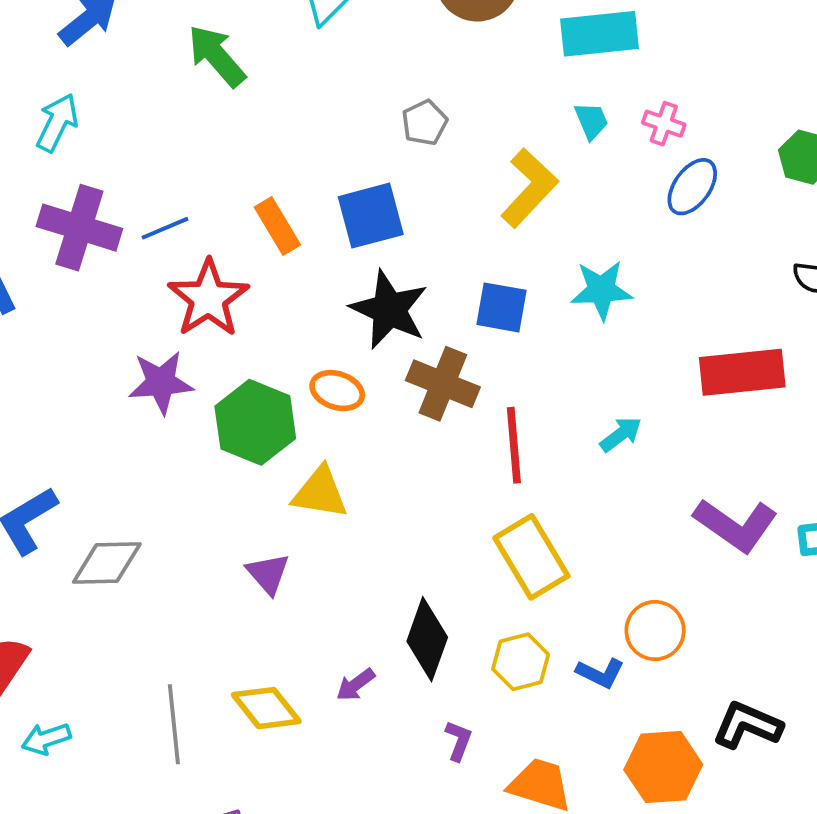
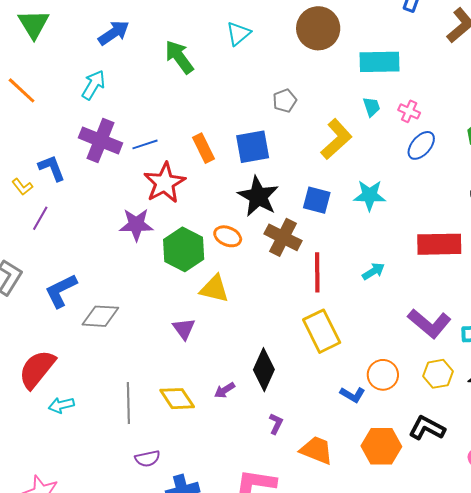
yellow hexagon: (521, 662) -> (438, 374), moved

